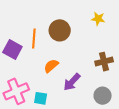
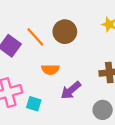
orange line: (34, 39) -> (35, 37), turned -54
orange semicircle: (51, 66) -> (50, 69), turned -147

